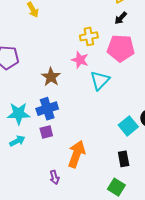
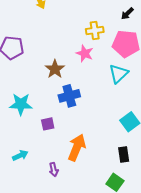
cyan triangle: (100, 80) -> (119, 74), moved
blue cross: (47, 109) -> (69, 96), moved
cyan arrow: (17, 141) -> (20, 155), moved

